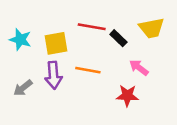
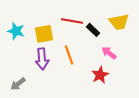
orange line: (88, 70) -> (69, 55), turned 60
gray arrow: (23, 88) -> (18, 84), moved
red star: (127, 96) -> (100, 75), turned -30

